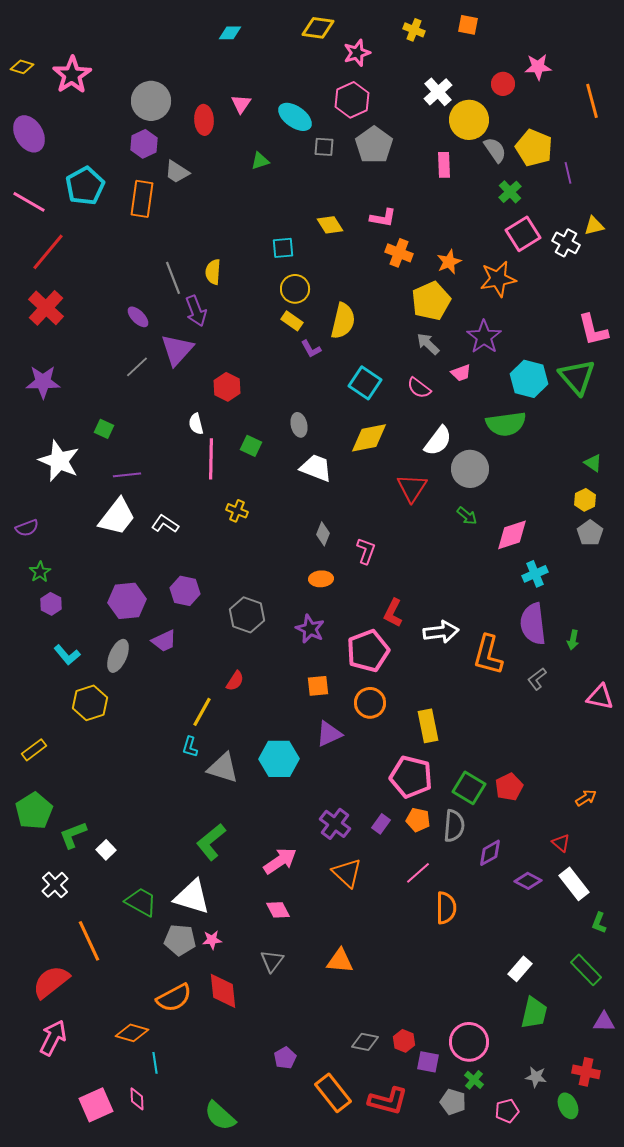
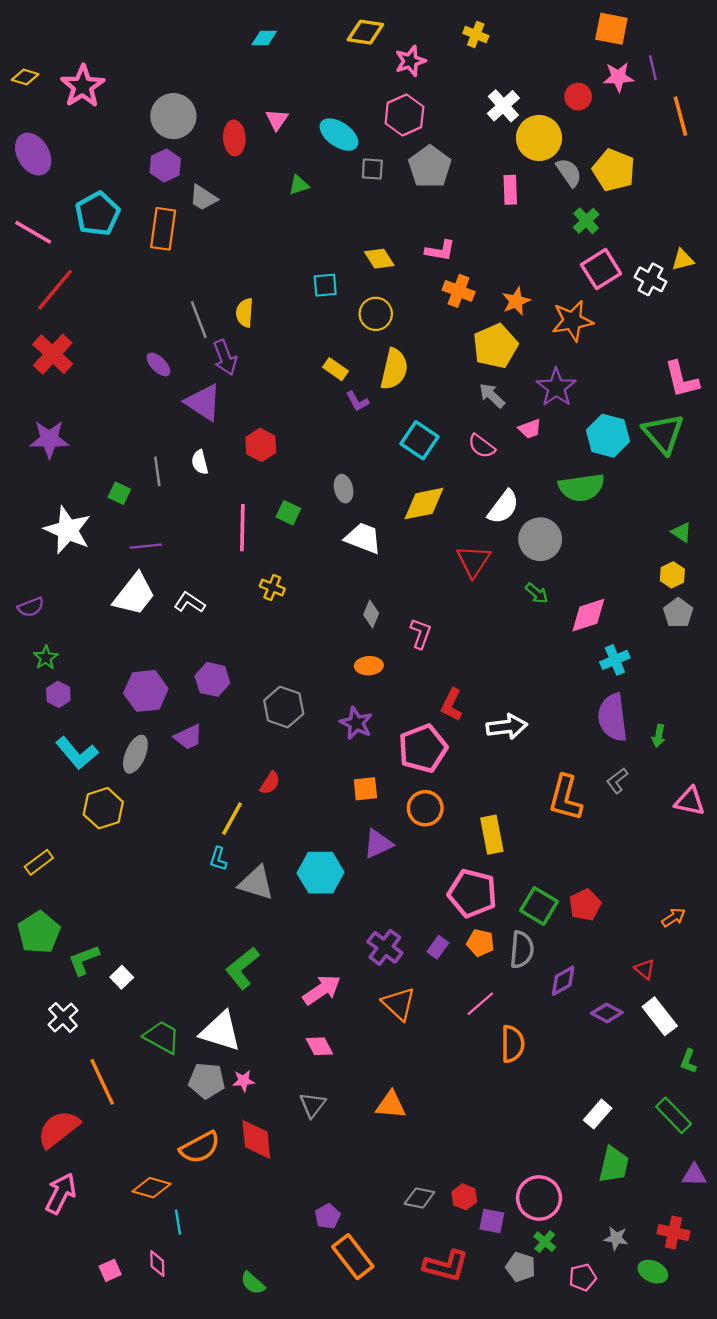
orange square: (468, 25) -> (611, 29), moved, size x1.4
purple line: (568, 173) -> (653, 68), moved
yellow circle: (295, 289) -> (376, 314), moved
purple triangle: (177, 350) -> (203, 402), turned -39
gray line: (137, 367) -> (157, 471), moved, turned -55
white semicircle: (196, 424) -> (200, 462), moved
cyan L-shape: (67, 655) -> (77, 753), size x1.4
orange L-shape: (488, 655) -> (565, 798), moved
orange rectangle: (333, 1093) -> (353, 1257), moved
pink square: (96, 1105) -> (110, 1270), size x0.6
green ellipse: (568, 1106) -> (653, 1272), turned -40
green semicircle: (220, 1116) -> (253, 1283), size x0.7

